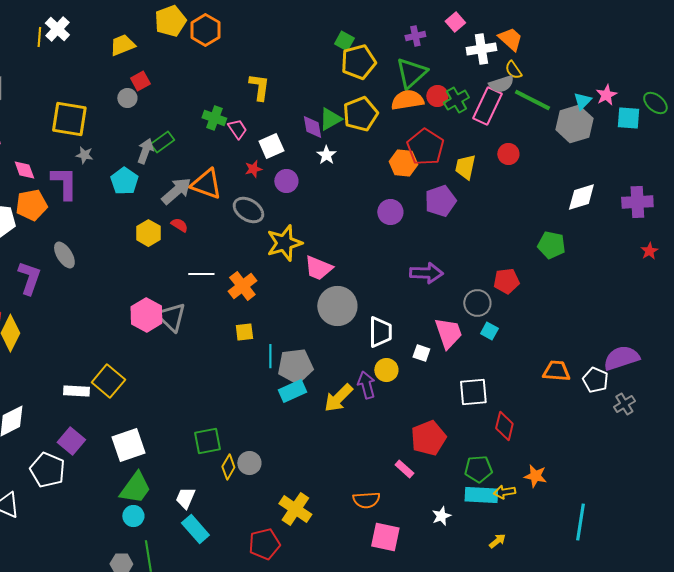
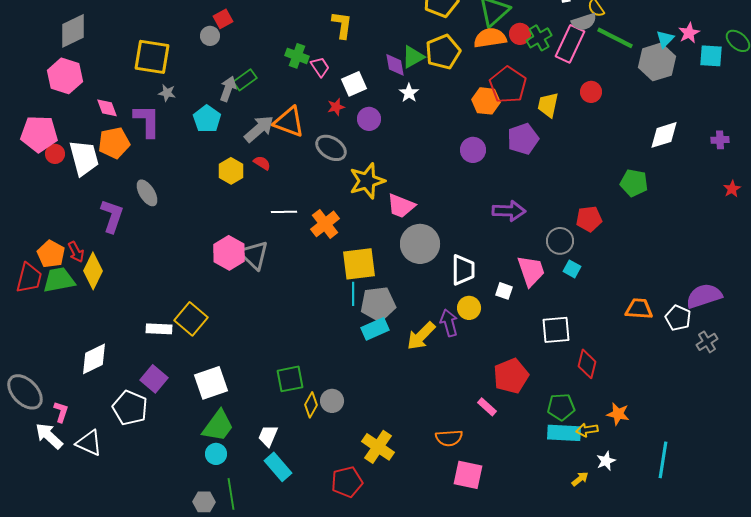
purple cross: (637, 202) -> (720, 140), size x0.6
yellow square: (244, 332) -> (359, 264), moved, size x1.8
white star: (441, 516) -> (606, 461), moved

